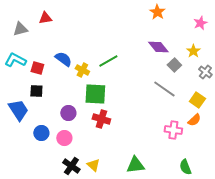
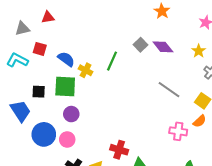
green line: (108, 61) -> (112, 61), turned -36
gray square: (174, 65) -> (141, 45), moved
red square: (37, 68) -> (40, 49), moved
green square: (95, 94) -> (65, 87), moved
red cross: (101, 119) -> (119, 150), moved
blue circle: (41, 133) -> (44, 134), size x1.5

